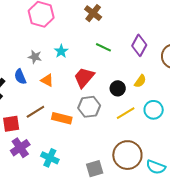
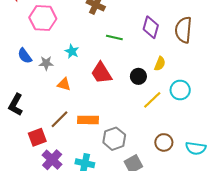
blue semicircle: (20, 77) -> (25, 56), moved
red trapezoid: (84, 77) -> (101, 73), turned -60
gray hexagon: (89, 107) -> (114, 139), moved
brown circle: (127, 155) -> (164, 142), size x0.6

